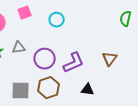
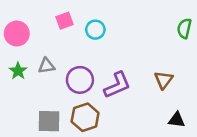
pink square: (25, 13) -> (64, 21), moved
black triangle: (88, 90) -> (177, 120), moved

